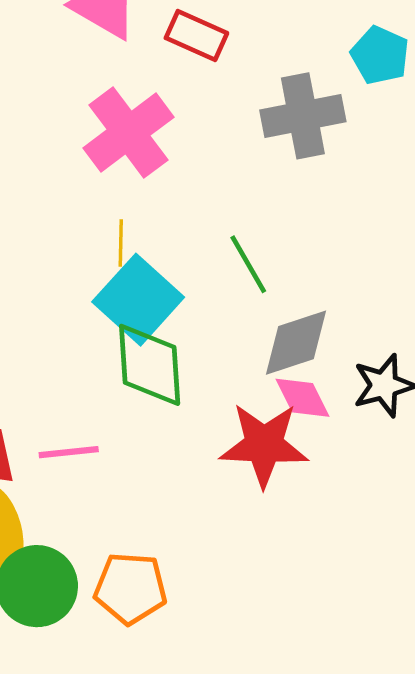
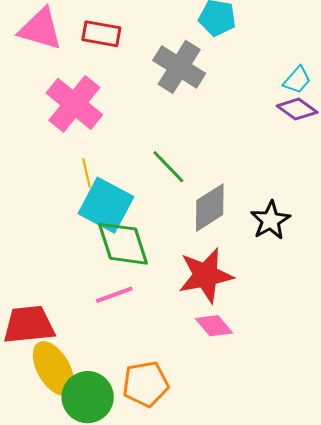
gray cross: (303, 116) -> (179, 67), turned -33
pink diamond: (303, 398) -> (214, 326), moved
pink line: (69, 452) -> (114, 295), moved

